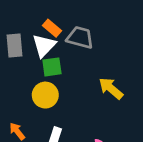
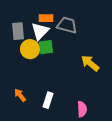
orange rectangle: (52, 28) -> (46, 18), turned -40
yellow circle: (45, 95) -> (30, 49), moved

